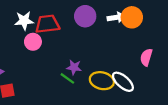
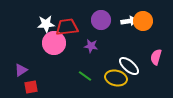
pink circle: (33, 42) -> (54, 43), size x1.5
purple star: (74, 67) -> (91, 46), moved
white ellipse: (123, 82) -> (129, 66), moved

